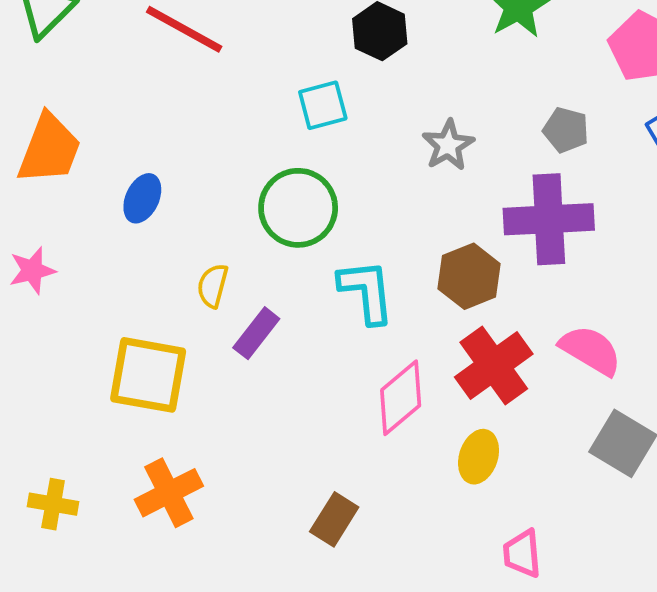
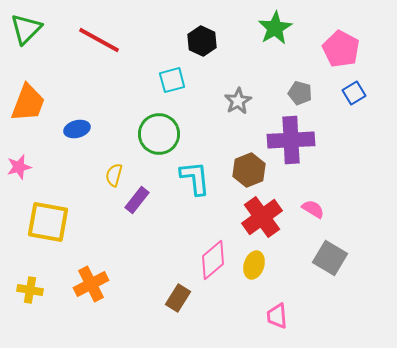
blue ellipse: (142, 198) -> (77, 129), turned 50
pink semicircle: (591, 350) -> (313, 209), size x0.7
yellow square: (148, 375) -> (48, 222), moved
pink diamond: (401, 398) -> (213, 260), moved

